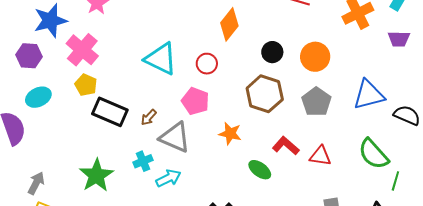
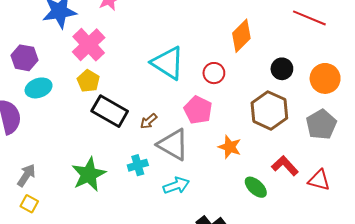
purple hexagon: (29, 56) -> (24, 58), moved
cyan arrow: (168, 178) -> (176, 185), moved

